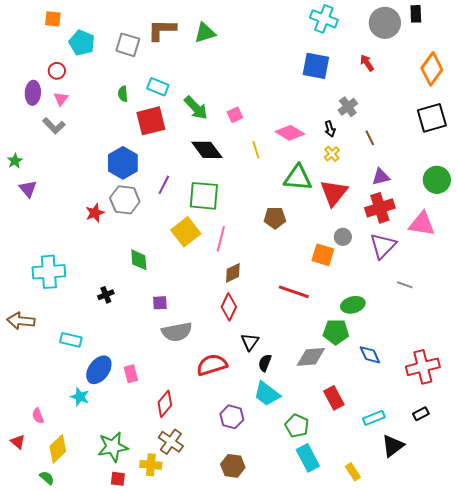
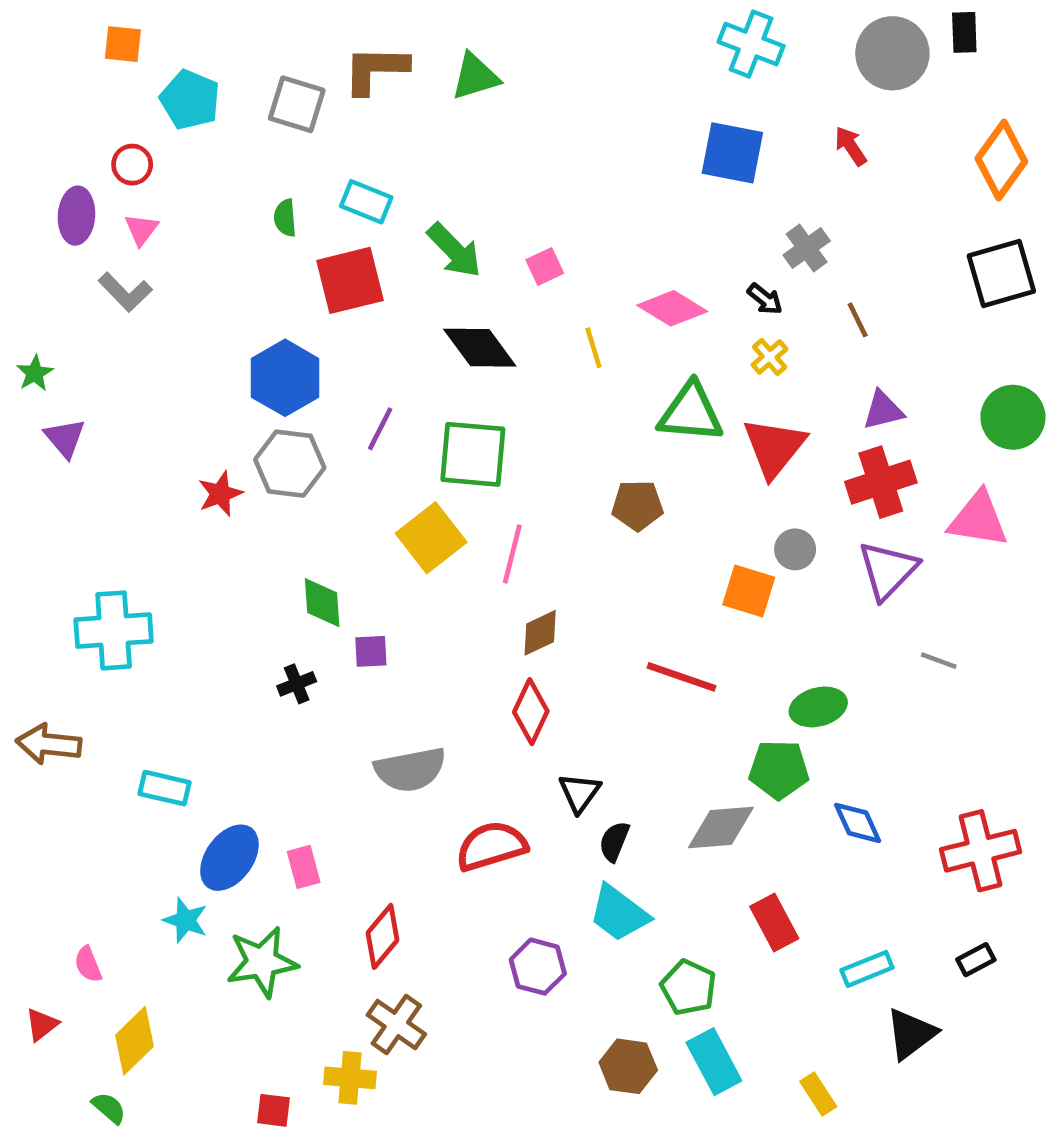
black arrow: (330, 129) -> (765, 299), turned -35
black cross: (106, 295) -> (297, 684), moved
purple square: (160, 303) -> (371, 651), moved
red triangle: (18, 442) -> (42, 1025), turned 42
green star: (113, 447) -> (262, 962), moved
brown hexagon: (233, 466) -> (628, 1066), moved

